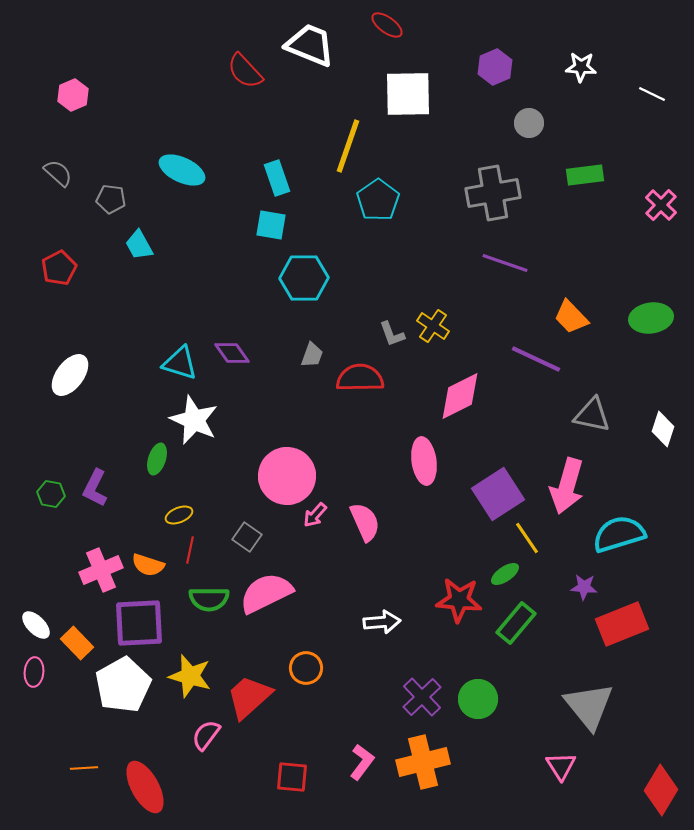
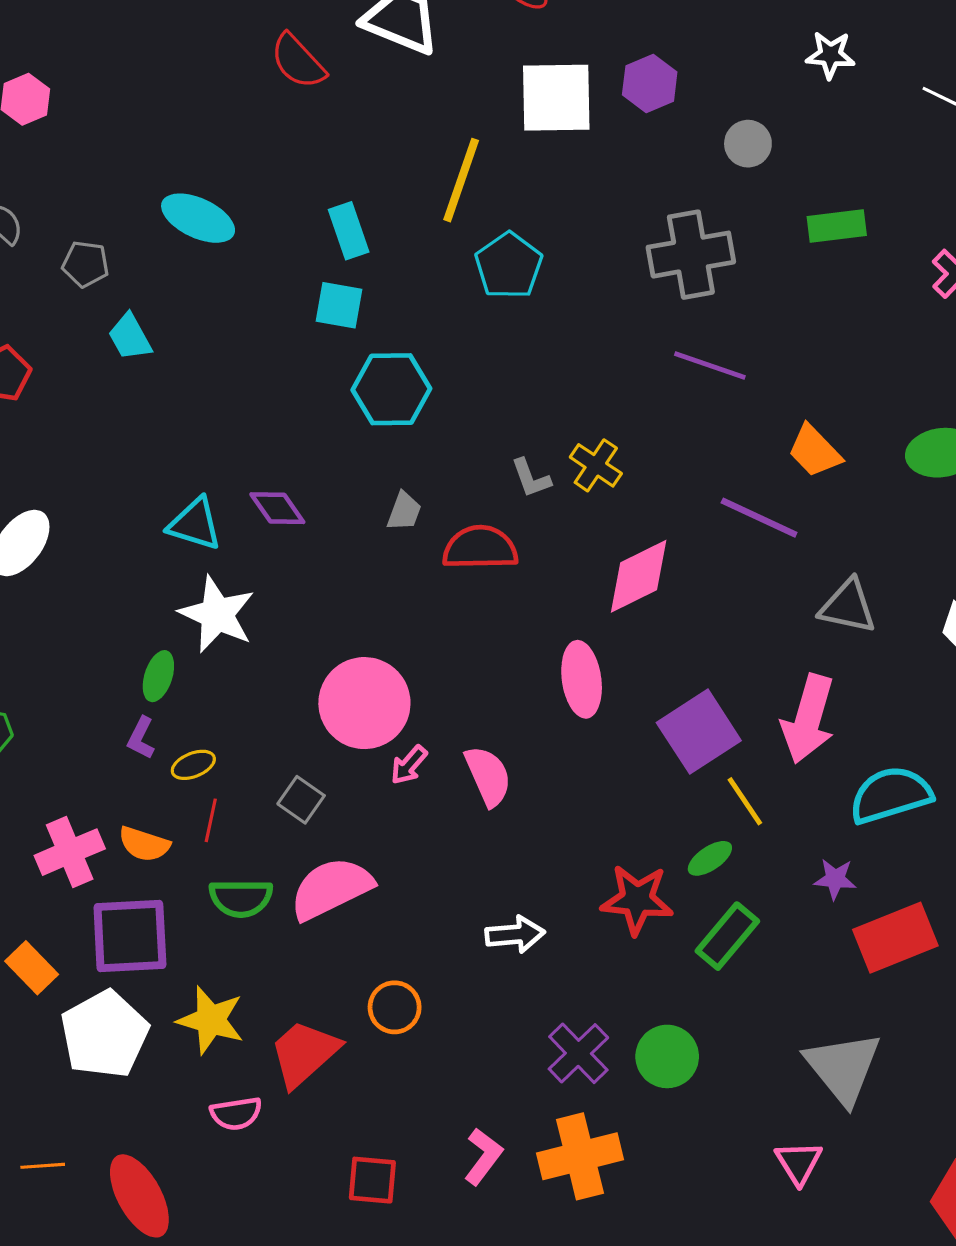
purple hexagon: (495, 67) -> (650, 83), moved
purple L-shape: (95, 488) -> (141, 738), moved, size x0.7
pink semicircle: (206, 735) -> (236, 1114), turned -136

